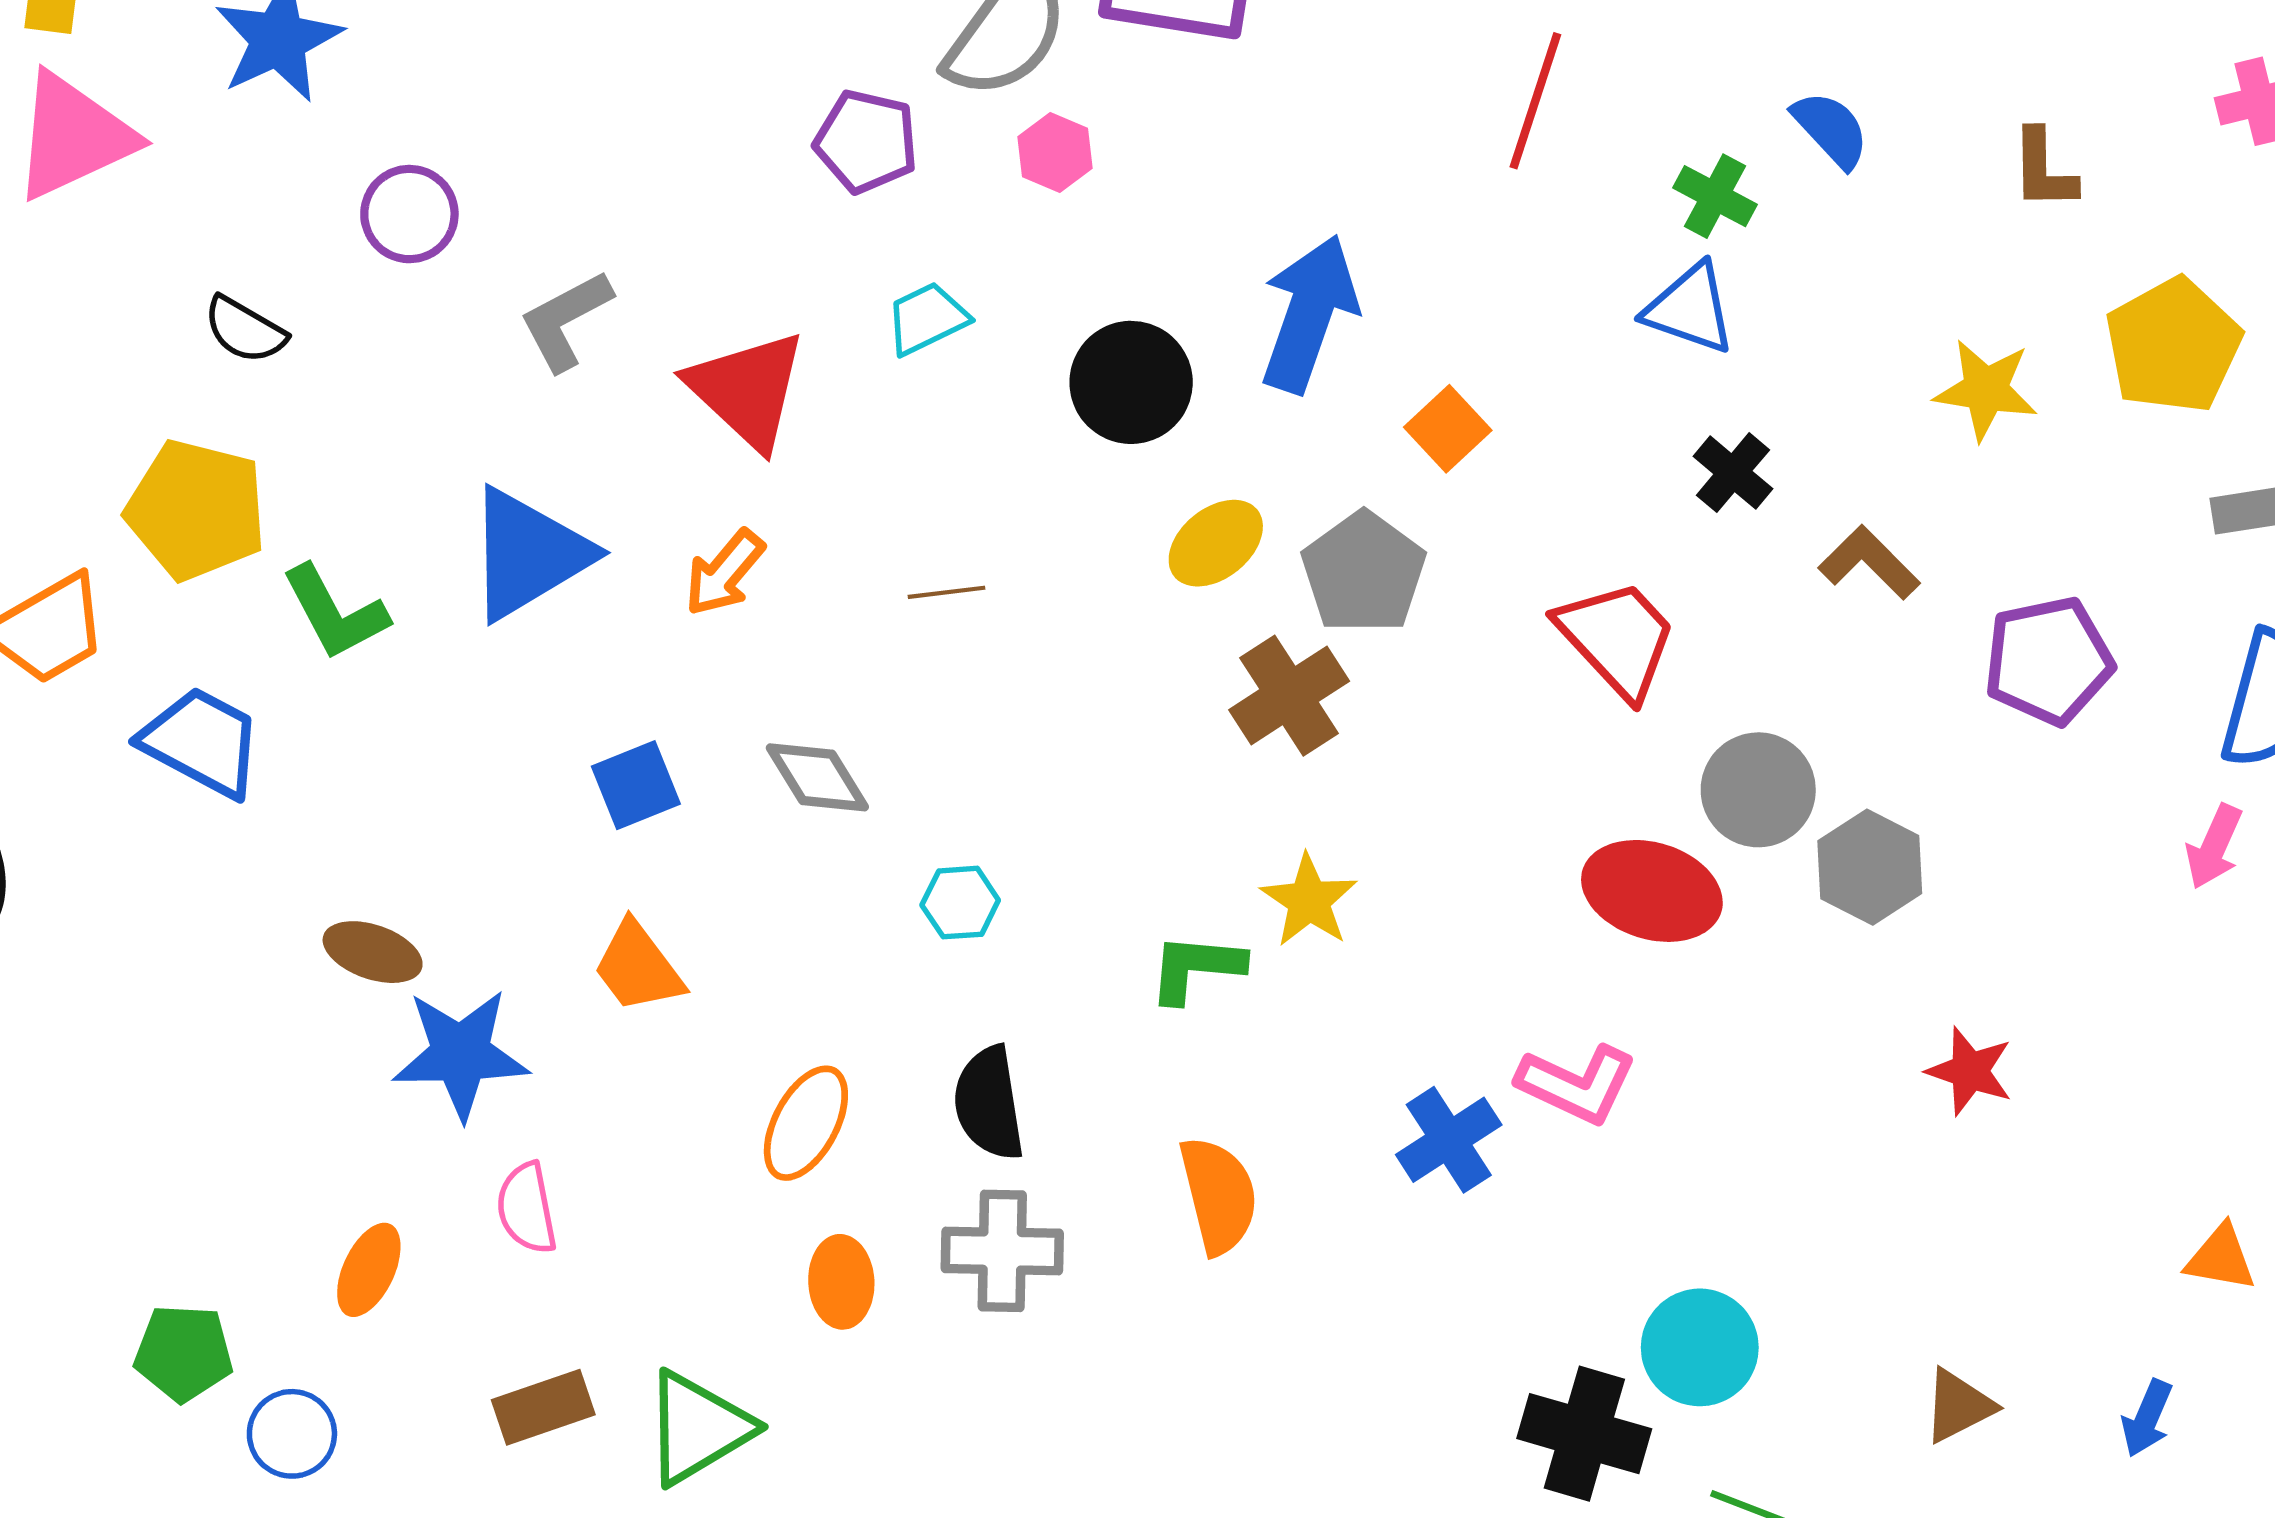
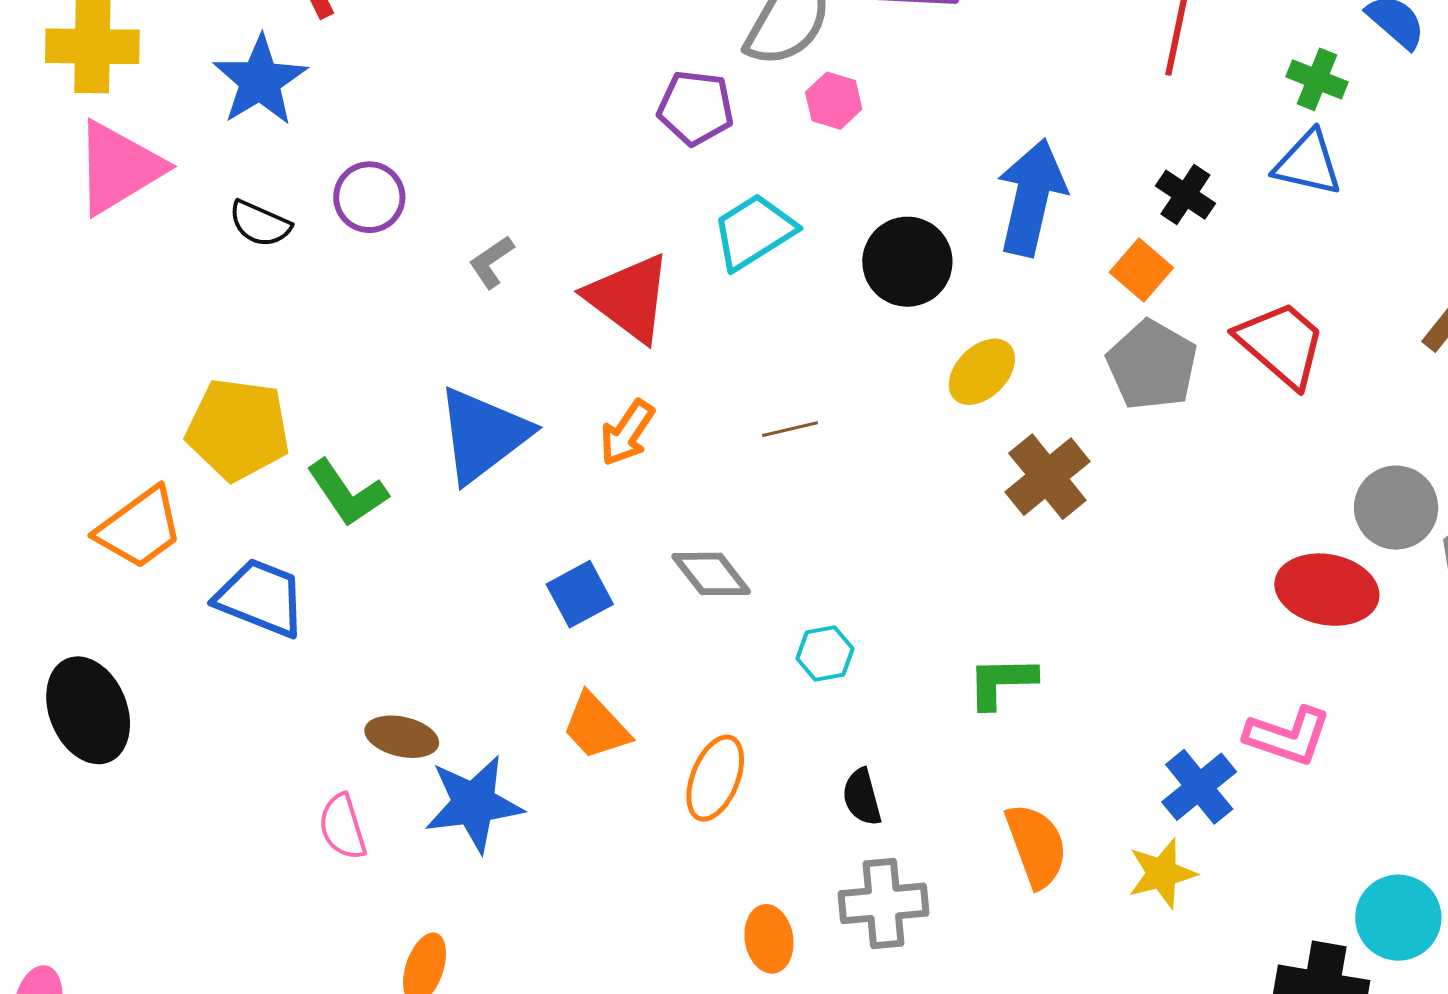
cyan trapezoid: (927, 318) -> (754, 232), size x1.4
gray L-shape: (566, 320) -> (491, 262), size x0.7
black semicircle: (245, 330) -> (260, 224), moved
black cross: (1733, 473) -> (1185, 195), moved
gray pentagon: (1364, 573) -> (1152, 365), moved
red trapezoid: (1617, 639) -> (1281, 344), moved
yellow star: (1309, 901) -> (1162, 873), moved, turned 30
black semicircle: (989, 1103) -> (862, 797), size x0.7
orange ellipse: (806, 1123) -> (715, 778), moved
pink semicircle: (527, 1208) -> (342, 827), moved

